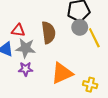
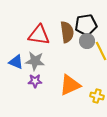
red triangle: (18, 30) -> (39, 35), moved, size x1.6
brown semicircle: (48, 33) -> (67, 32), moved

